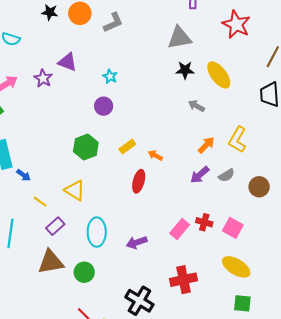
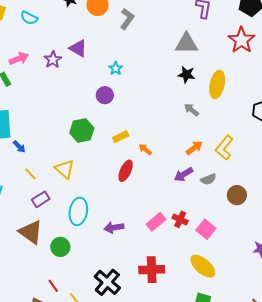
gray L-shape: (113, 23) -> (127, 19), turned -40
yellow ellipse: (219, 75) -> (217, 84), turned 40
brown triangle: (51, 262) -> (31, 232), turned 36

